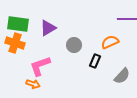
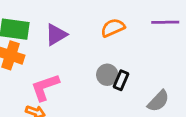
orange semicircle: (110, 42) -> (113, 28), moved
gray circle: (74, 45) -> (107, 75), moved

